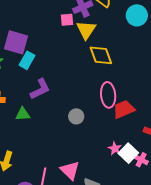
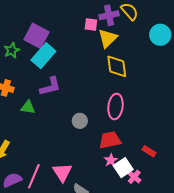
cyan rectangle: (27, 60) -> (43, 56), size x1.4
red trapezoid: (124, 109) -> (110, 140), moved

